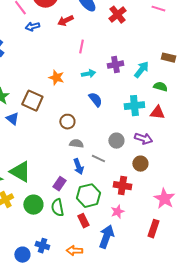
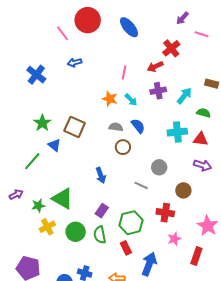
red cross: (117, 15) -> (171, 48), moved
red arrow: (65, 21) -> (155, 67), moved
blue arrow: (32, 27) -> (75, 62), moved
cyan arrow: (88, 74) -> (131, 100), turned 56
orange star: (56, 78) -> (110, 99), moved
brown circle: (67, 122) -> (123, 147), moved
purple arrow: (143, 139) -> (203, 165), moved
gray semicircle: (76, 144) -> (116, 127), moved
blue arrow: (78, 167) -> (101, 175), moved
pink star: (117, 212) -> (174, 239), moved

